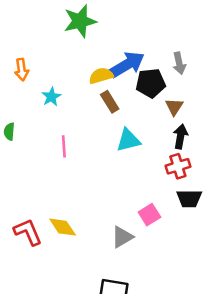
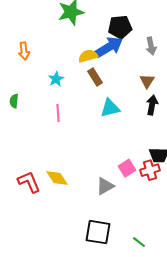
black pentagon: (151, 83) -> (120, 27), moved
cyan star: (51, 97) -> (56, 79), moved
red cross: (178, 166) -> (150, 170), moved

